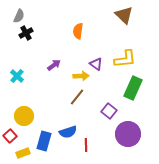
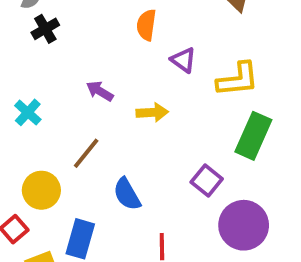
purple triangle: (96, 64) -> (183, 60), moved
purple arrow: (54, 65) -> (100, 91), turned -112
brown line: (77, 97) -> (86, 153), moved
blue semicircle: (68, 132) -> (127, 194), moved, turned 78

